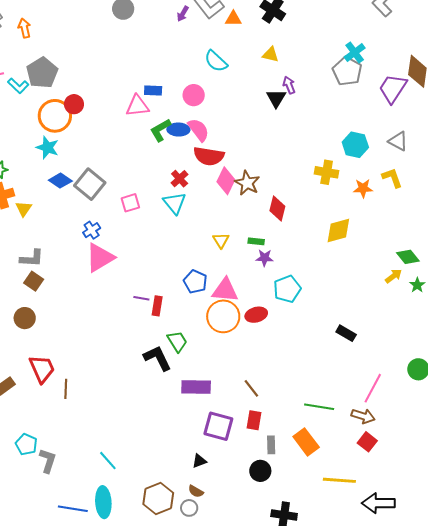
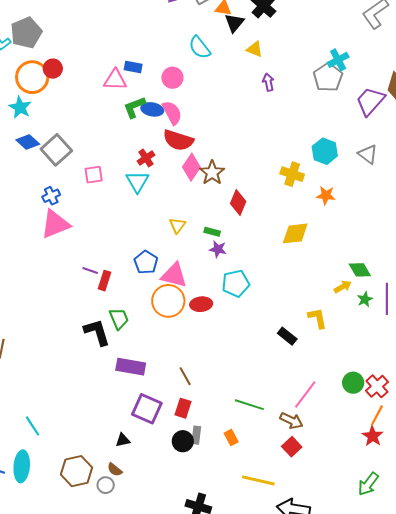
black triangle: (276, 98) -> (234, 23), moved
yellow L-shape: (392, 178) -> (317, 318), moved
orange rectangle: (306, 442) -> (231, 438), size x0.6
black circle: (260, 471) -> (183, 441), moved

